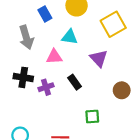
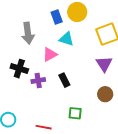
blue rectangle: (45, 14) -> (57, 17), moved
pink triangle: (54, 57) -> (50, 54), turned -35
purple triangle: (99, 58) -> (104, 64), moved

